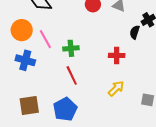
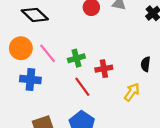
black semicircle: (135, 32) -> (146, 64), moved
red cross: (117, 55) -> (104, 69), moved

